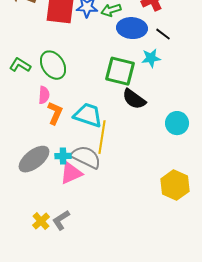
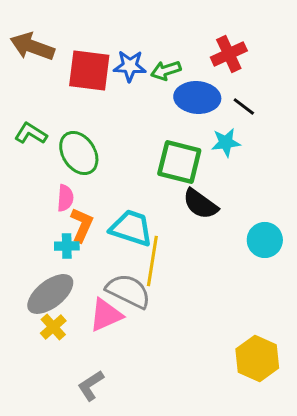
green L-shape: (20, 65) -> (31, 133), moved
cyan cross: (63, 156) -> (67, 246), moved
yellow hexagon: (175, 185) -> (257, 358), moved
yellow cross: (41, 221) -> (53, 327), moved

